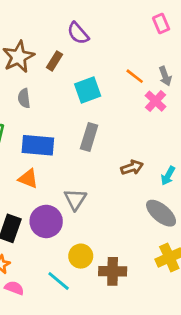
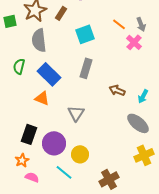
gray semicircle: (24, 98) -> (39, 40), size x1.6
blue rectangle: (38, 145) -> (49, 74), turned 40
brown arrow: (132, 167) -> (117, 90), turned -140
purple circle: (46, 221) -> (54, 143), moved
brown cross: (113, 271) -> (109, 179), moved, turned -30

